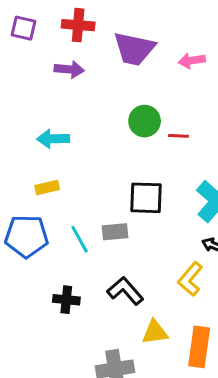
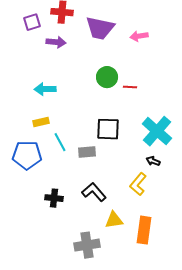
purple square: (23, 28) -> (32, 22), moved, turned -30
cyan line: (80, 239) -> (60, 142), moved

